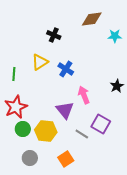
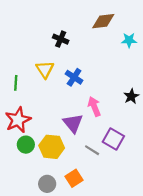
yellow triangle: (40, 62) -> (45, 69), turned -30
gray circle: (30, 158) -> (47, 184), moved

